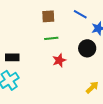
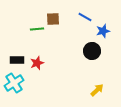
green line: (51, 38) -> (37, 29), moved
red star: (59, 60) -> (37, 63), moved

